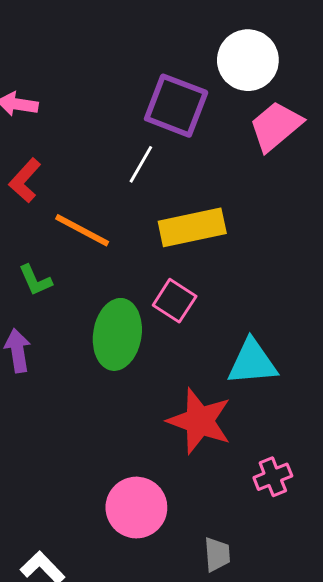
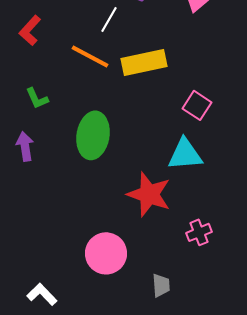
orange line: (82, 230) -> (90, 56), moved
pink square: (175, 301) -> (197, 105), moved

